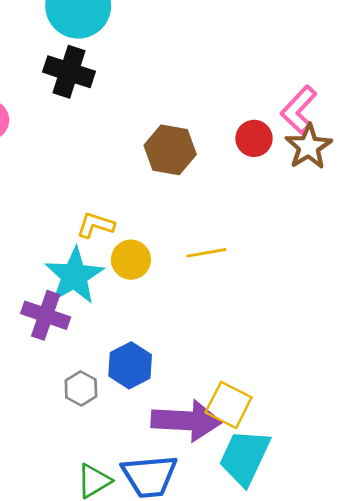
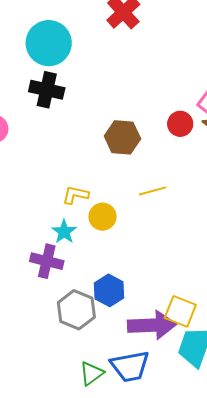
yellow line: (206, 253) -> (153, 191), moved
cyan star: (74, 276) -> (64, 232), size x0.6
gray hexagon: (81, 388) -> (76, 310), size x1.6

